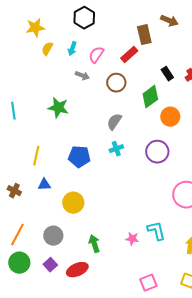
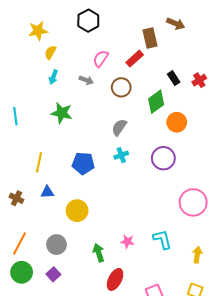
cyan arrow: (72, 49) -> (53, 77), moved
pink star: (132, 239) -> (127, 241), moved
red ellipse: (77, 270) -> (115, 279), moved, turned -40

